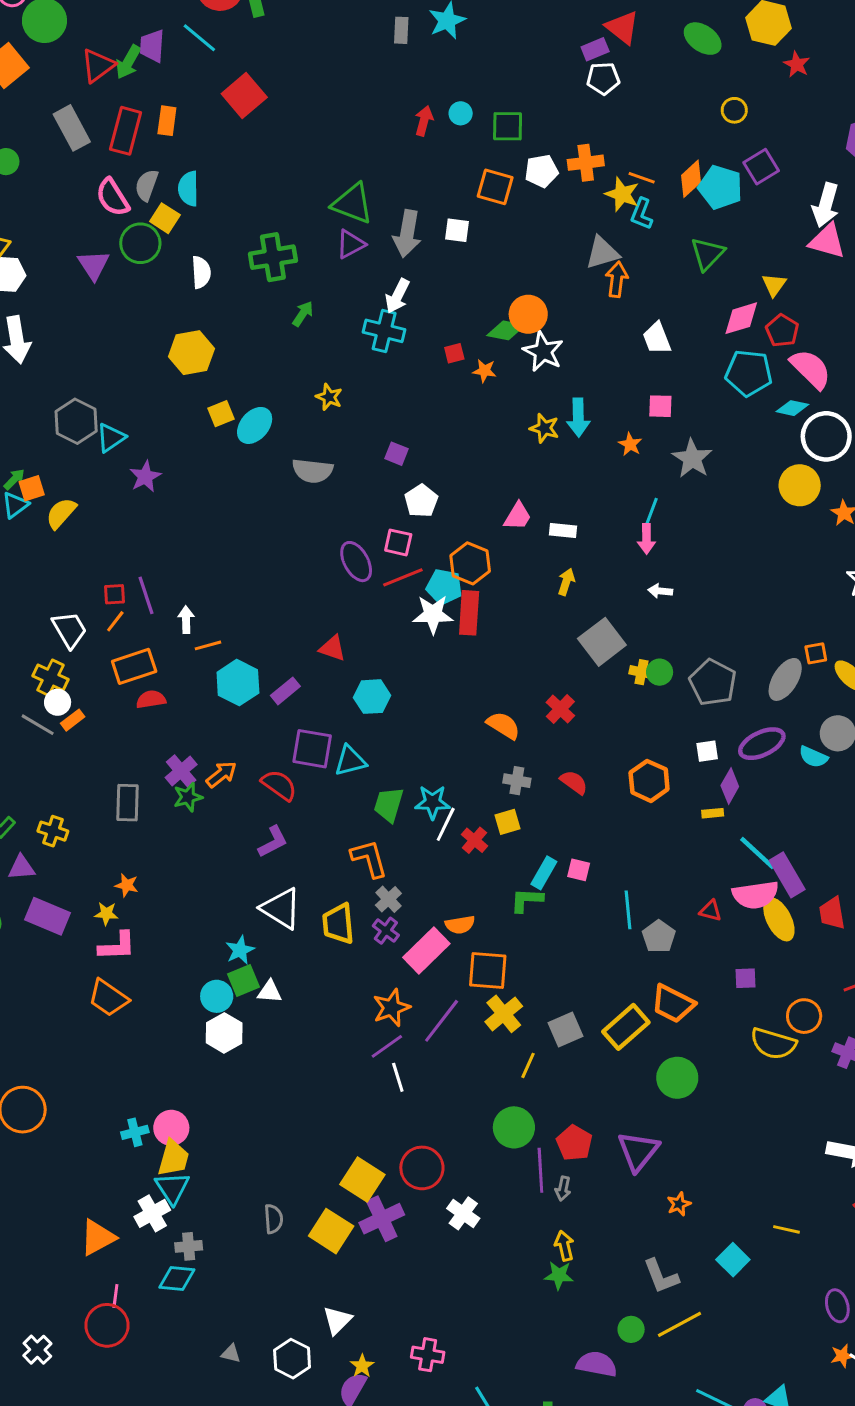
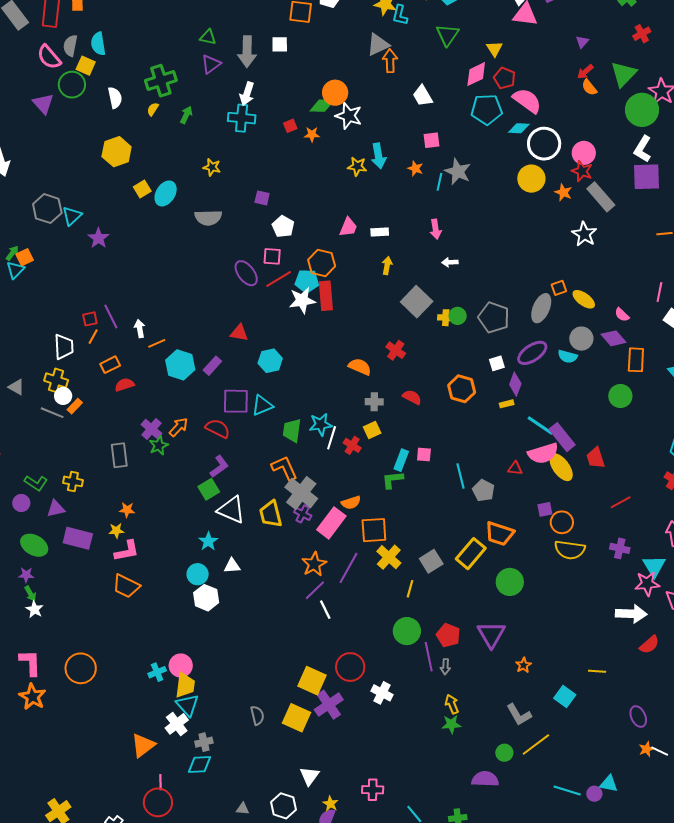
green triangle: (352, 204) -> (208, 37), size x0.6
cyan line: (652, 511) -> (439, 182), moved
yellow semicircle: (61, 513) -> (153, 109), moved, size x0.6
white trapezoid: (70, 630) -> (64, 347), turned 36
orange rectangle: (134, 666) -> (110, 365), size x0.7
gray cross: (388, 899) -> (301, 493), size x1.8
green square: (244, 980) -> (209, 489), moved
orange circle: (804, 1016) -> (562, 522), moved

